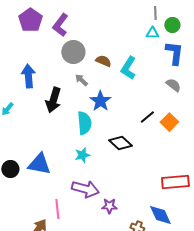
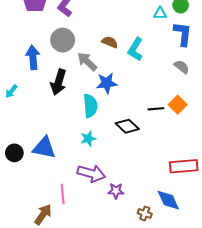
gray circle: (73, 52) -> (63, 40), moved
gray arrow: (81, 80) -> (87, 62), size x1.5
blue star: (100, 101) -> (107, 83), turned 30
black line: (147, 117) -> (156, 109), moved, turned 35

